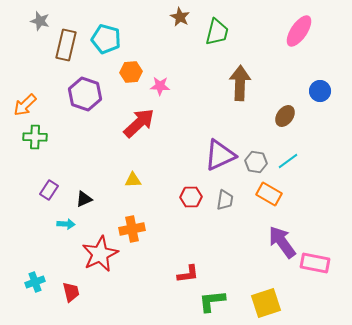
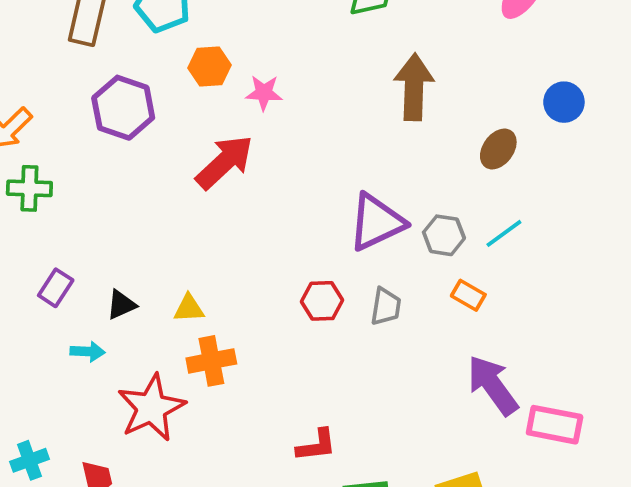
yellow triangle: (133, 180) -> (189, 308), moved
orange rectangle: (269, 194) -> (468, 295), size x0.7

